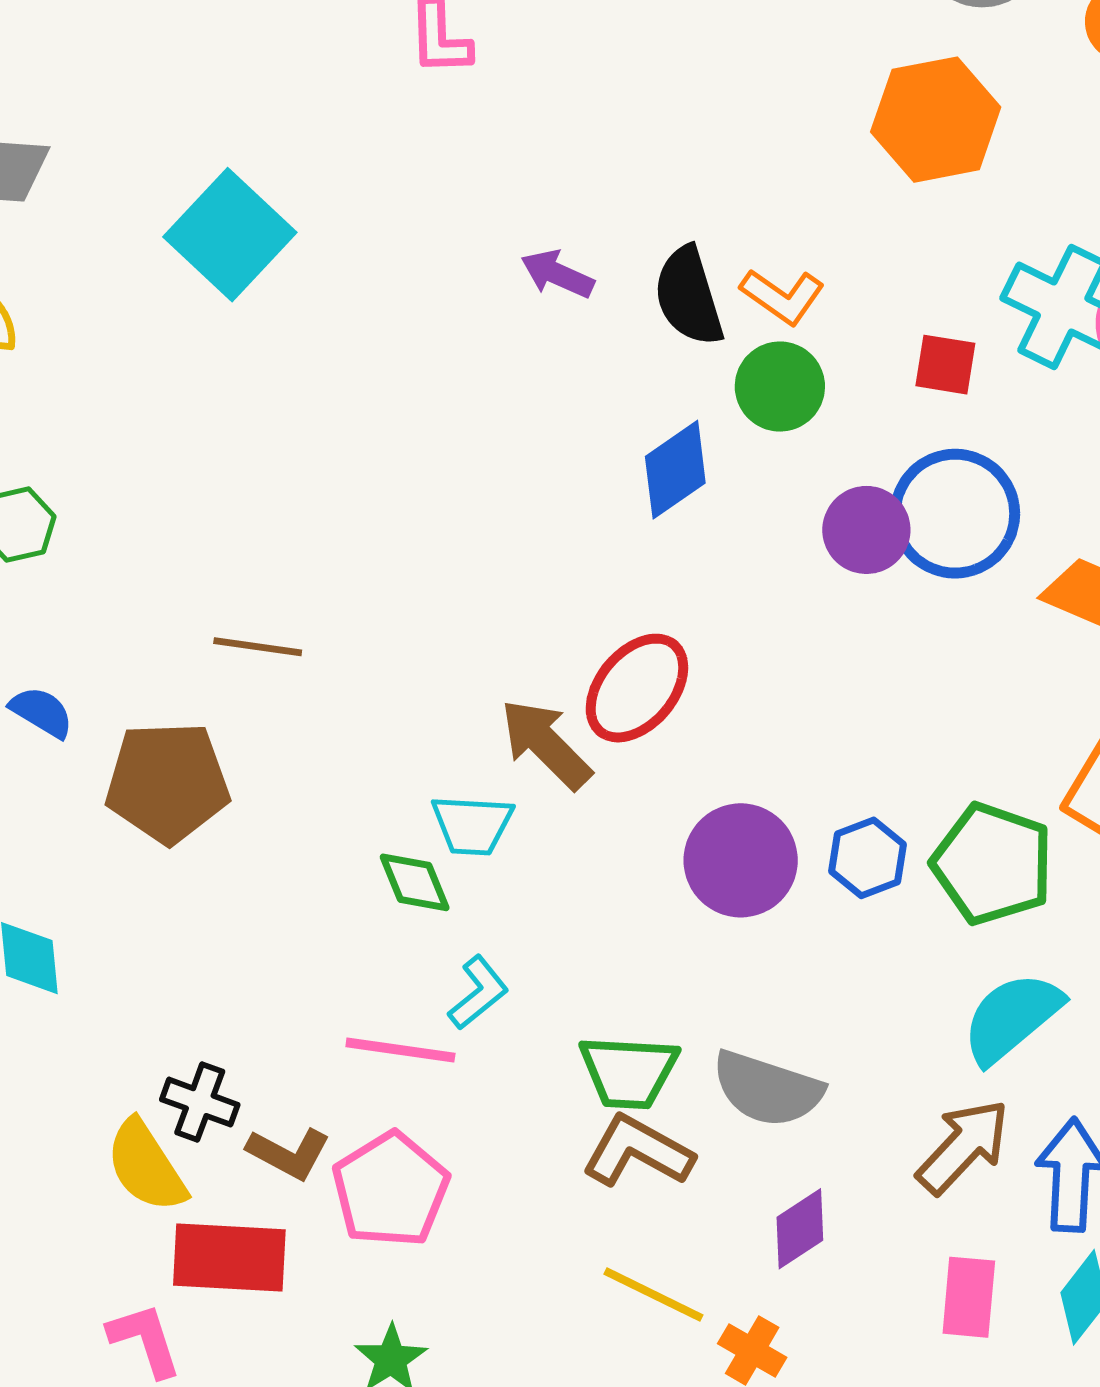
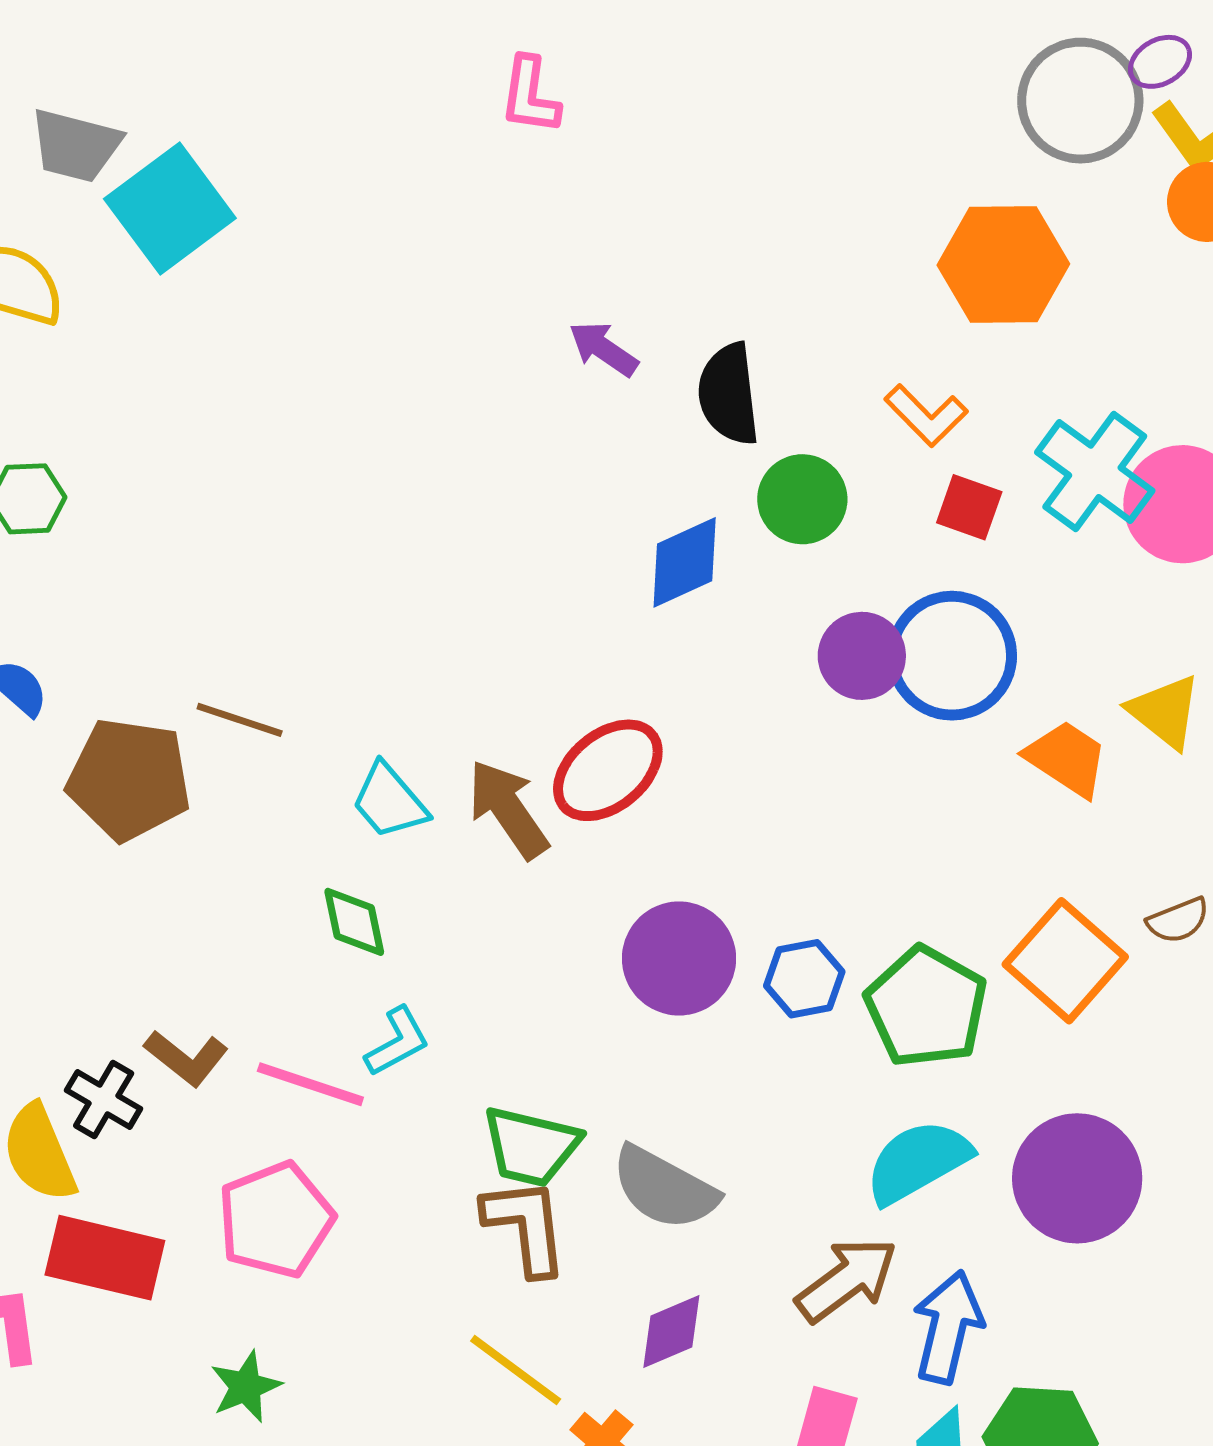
cyan square: (230, 235) -> (170, 209), moved
orange L-shape: (783, 296) -> (926, 415), moved
brown line: (258, 647) -> (240, 720), moved
cyan trapezoid: (472, 825) -> (389, 801), moved, turned 36
brown L-shape: (638, 1151) -> (526, 1226), turned 44
brown L-shape: (289, 1153) -> (186, 1058), moved

